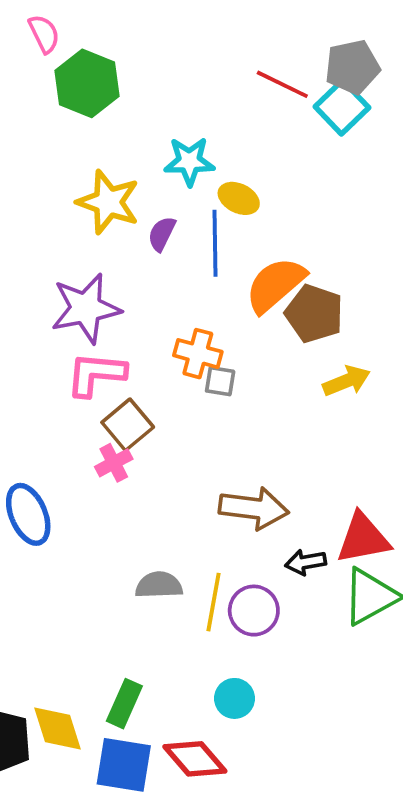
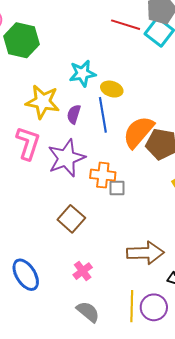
purple star: (86, 308) -> (66, 158), moved
pink L-shape: (96, 374) -> (28, 143), moved, turned 112
pink cross: (114, 463) -> (83, 271), moved
gray semicircle: (159, 585) -> (88, 312), moved, turned 50

